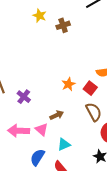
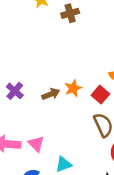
purple cross: (24, 97) -> (15, 91), moved
brown arrow: (57, 115) -> (51, 94), moved

